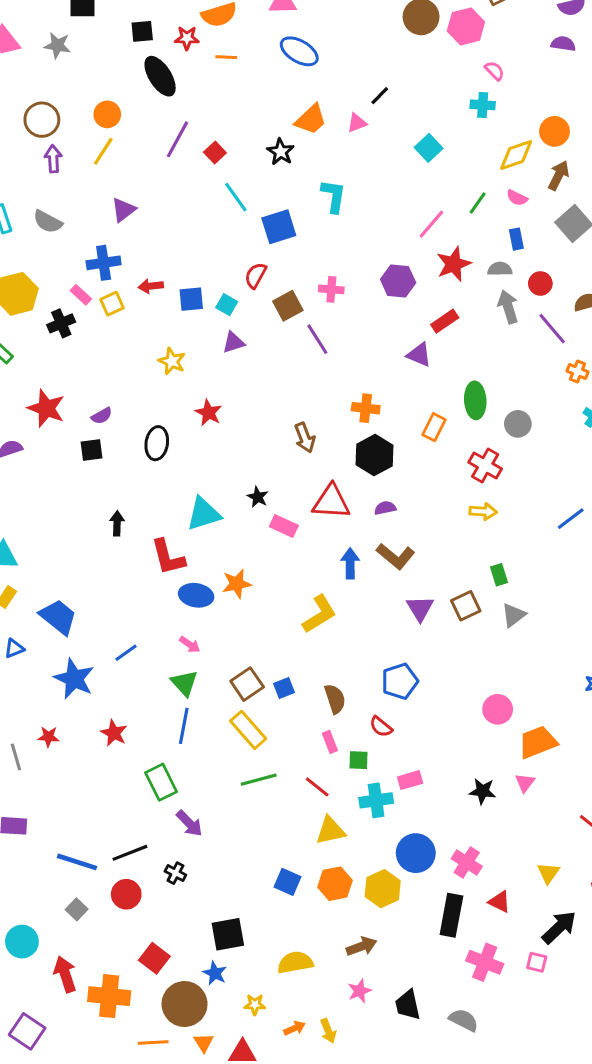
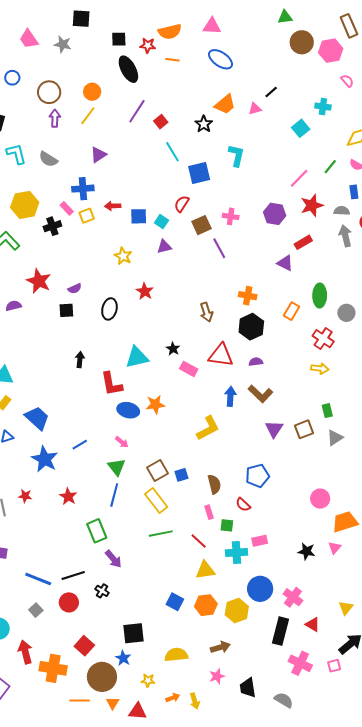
cyan cross: (483, 105) -> (323, 107), moved
pink square: (537, 962) -> (334, 666), turned -32

